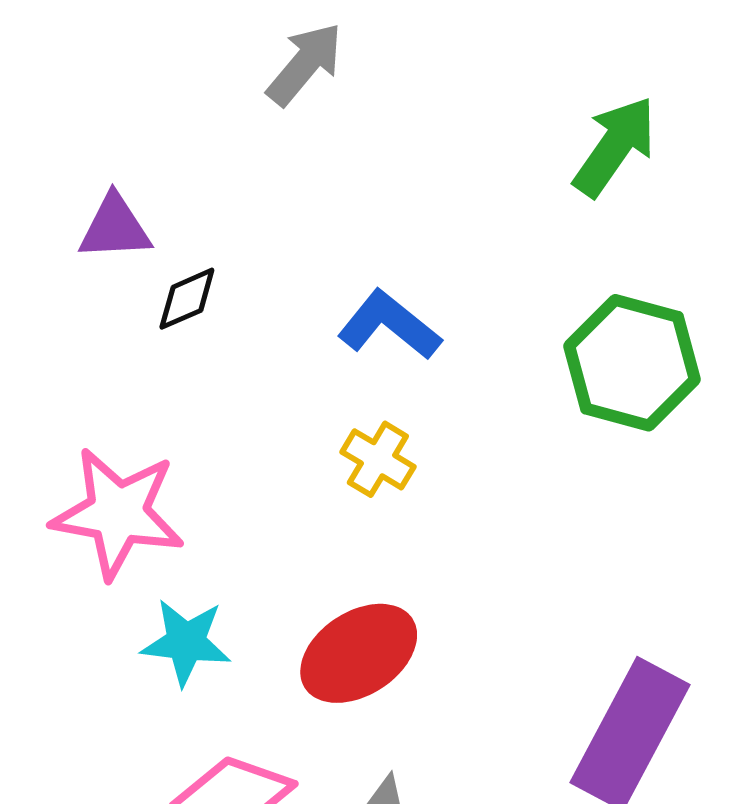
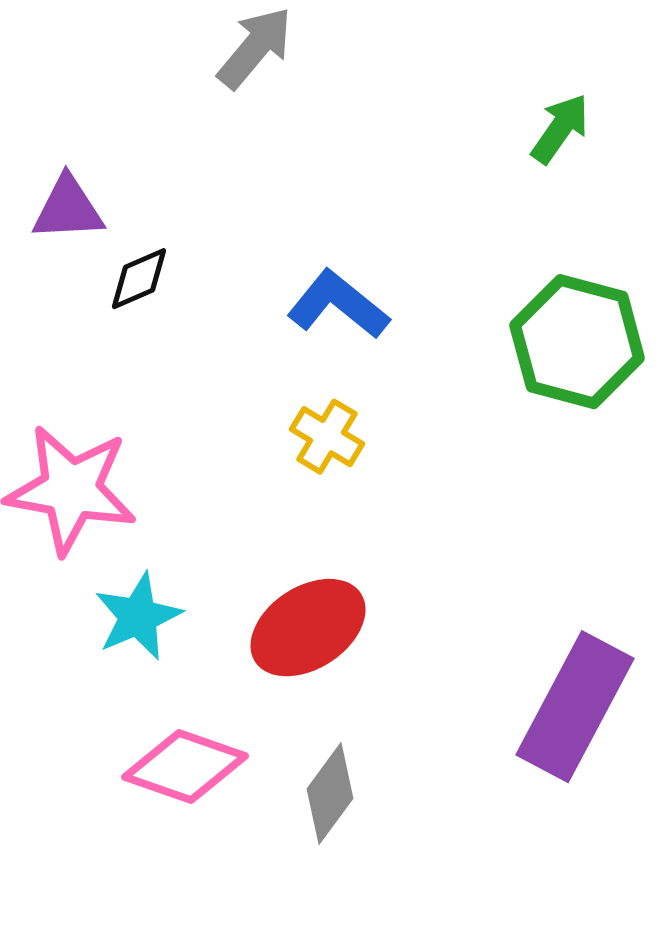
green arrow: (615, 146) -> (560, 129), size x0.7
cyan star: (186, 642) -> (138, 617), turned -30

